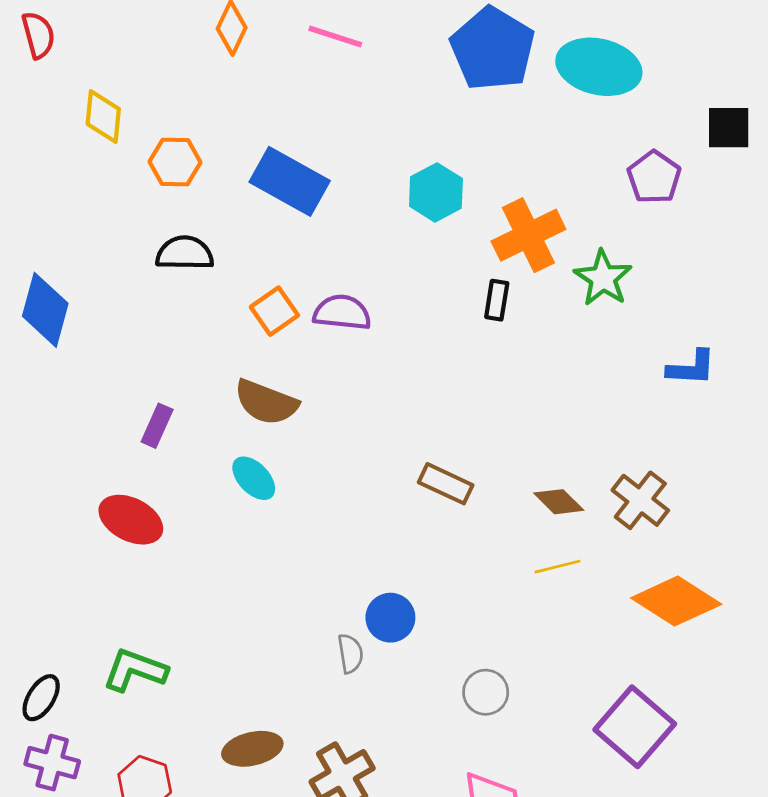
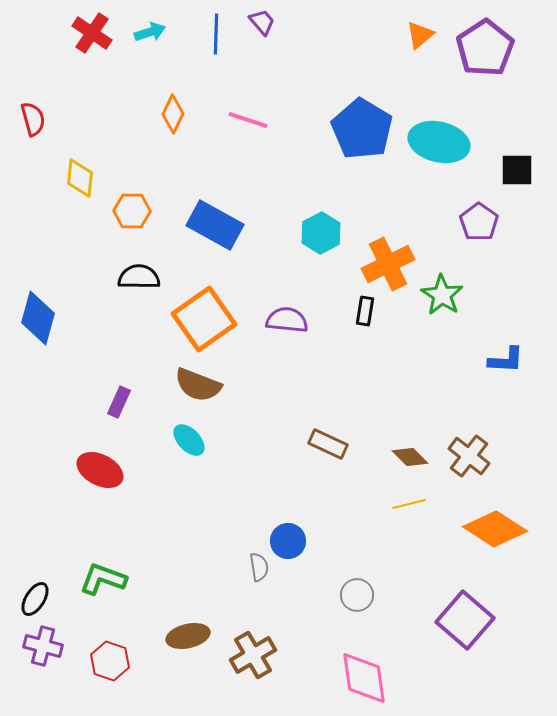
black square: (729, 128) -> (517, 170), moved
orange square: (274, 311) -> (204, 319), size x1.8
purple semicircle: (342, 313) -> (287, 320), moved

